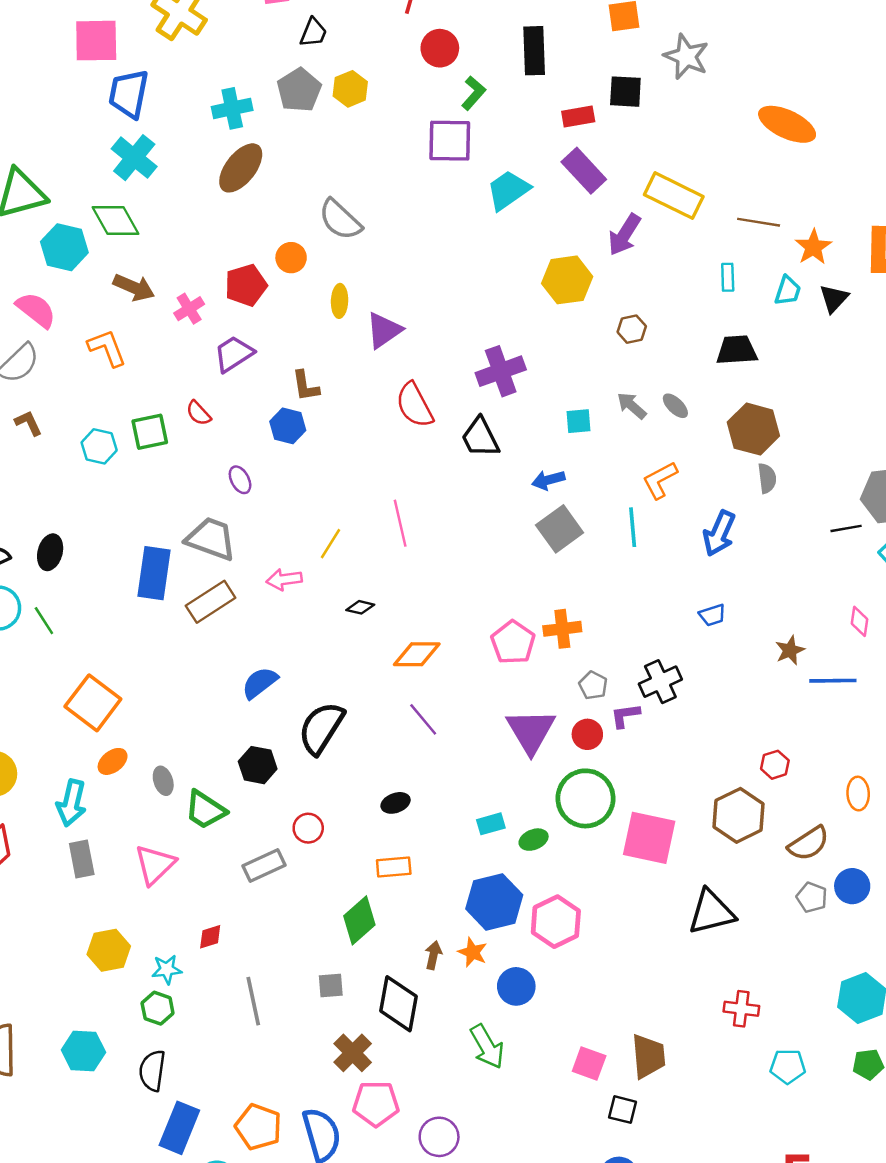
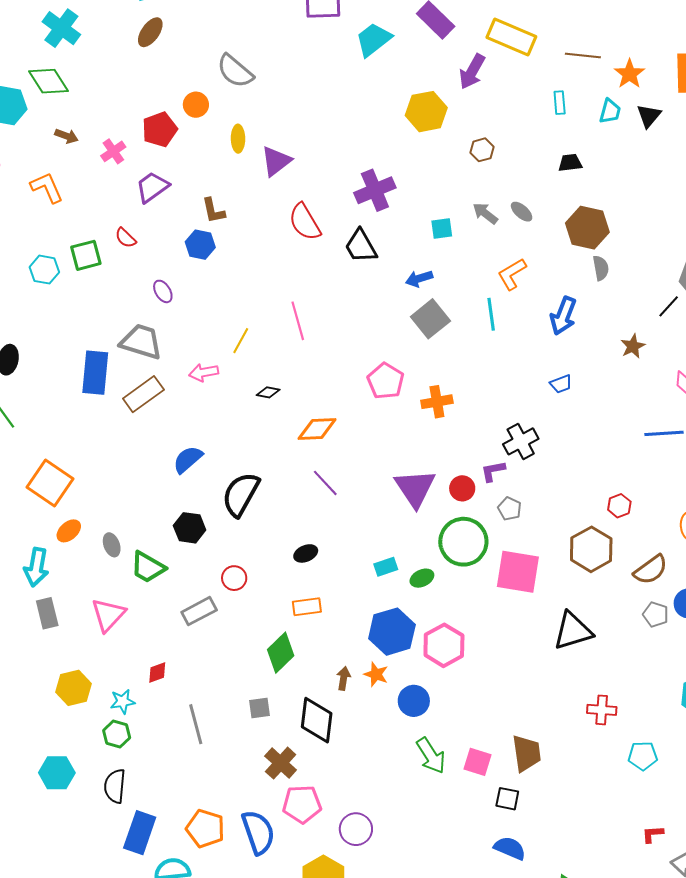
brown ellipse: (241, 168) -> (150, 32), size x0.7
brown arrow: (134, 287) -> (67, 136), size x0.7
black trapezoid: (737, 350) -> (570, 163), size x0.7
black line: (846, 528) -> (669, 306), turned -35
pink pentagon: (513, 642) -> (386, 381), moved
brown star: (790, 650) -> (633, 346), moved
gray pentagon: (593, 685) -> (510, 509), moved
green arrow: (487, 1047) -> (431, 756), moved

